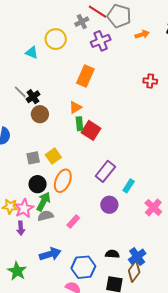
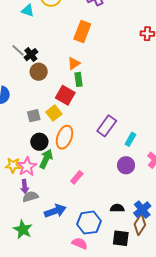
red square: (91, 130) -> (65, 95), moved
purple circle: (109, 205) -> (126, 165), moved
gray semicircle: (46, 216) -> (30, 197), moved

